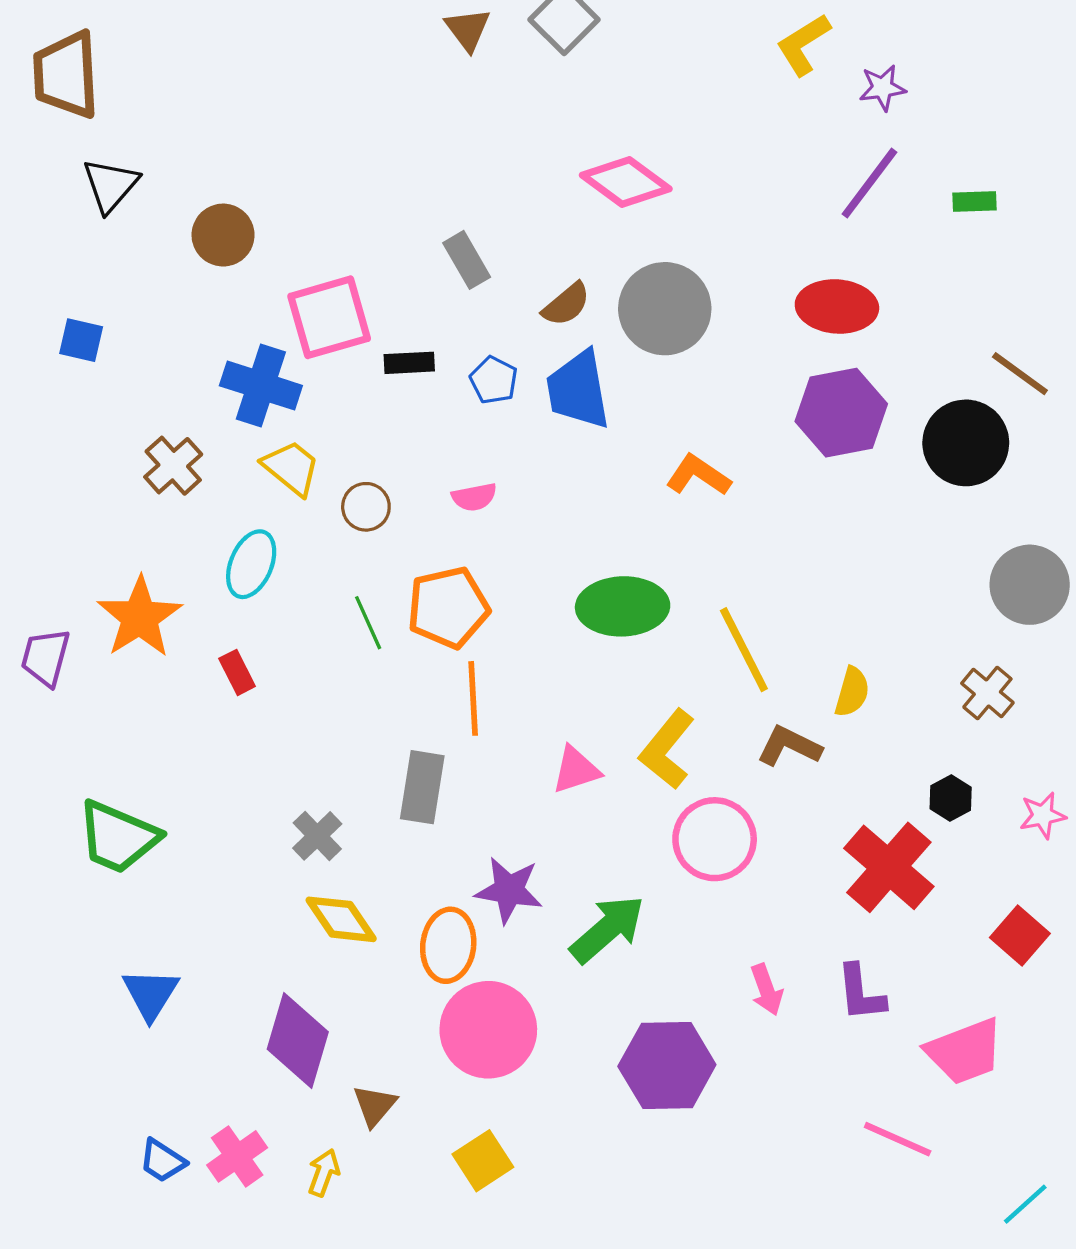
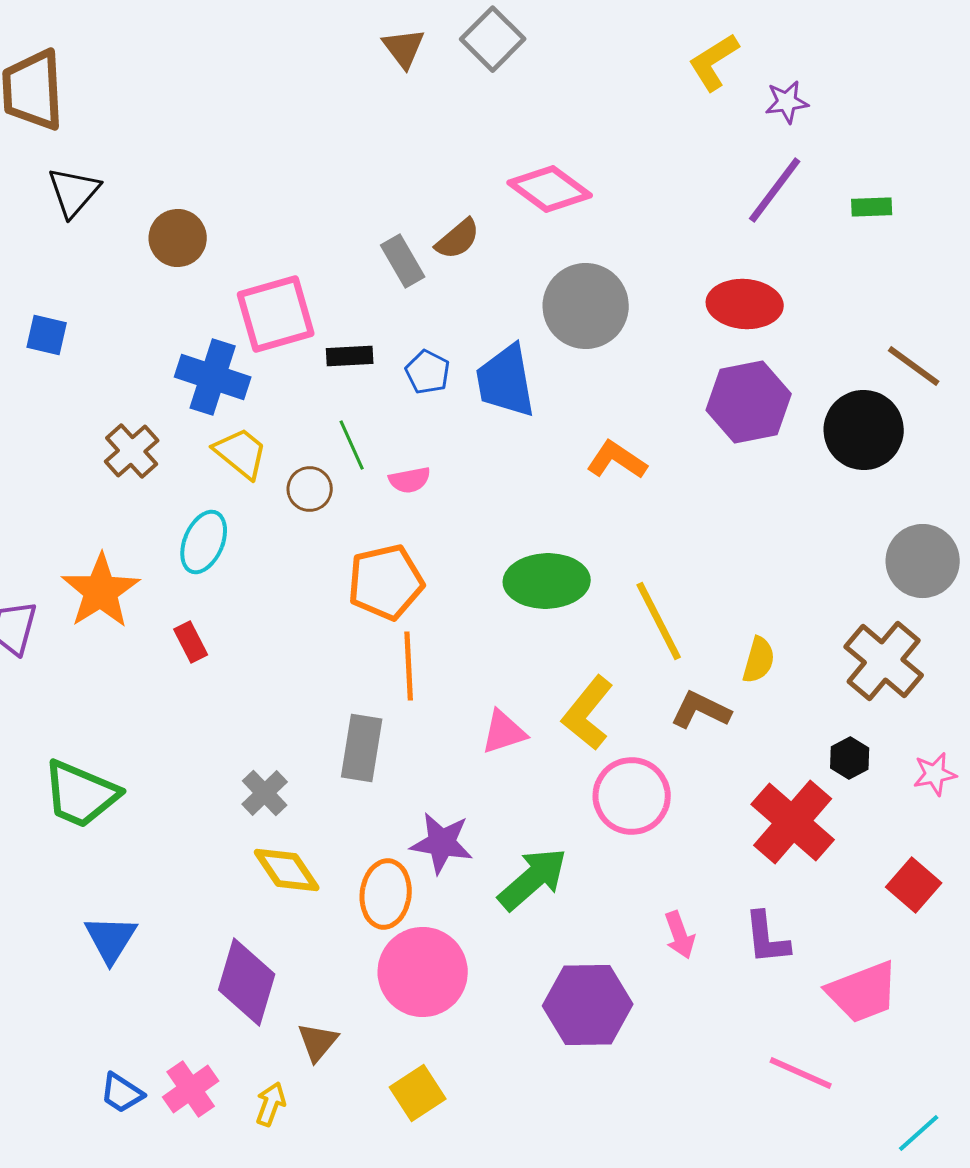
brown semicircle: (566, 304) -> (458, 239), moved
green line: (368, 623) -> (352, 445), moved
brown cross: (987, 693) -> (884, 661), size x1.6

